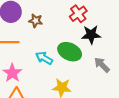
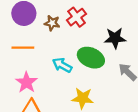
red cross: (78, 14) -> (76, 17), moved

